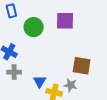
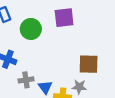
gray cross: (14, 72) -> (26, 80), moved

